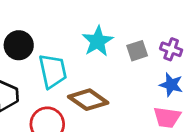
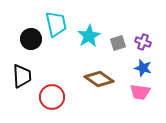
cyan trapezoid: (53, 71) -> (56, 24), moved
brown diamond: (88, 100) -> (99, 79), moved

